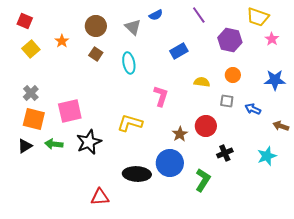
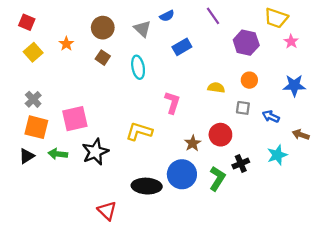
blue rectangle: (179, 51) -> (182, 47), moved
cyan star: (267, 156) -> (277, 155), moved
green L-shape: (203, 180) -> (217, 179), moved
red triangle: (100, 197) -> (107, 211), turned 48

